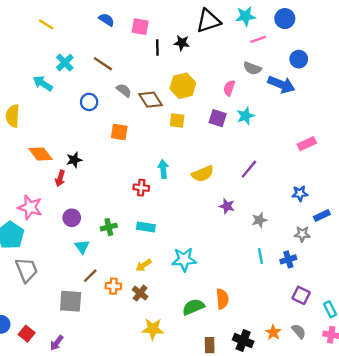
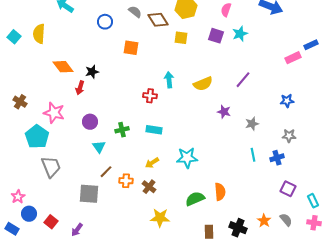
blue rectangle: (322, 215) -> (311, 45), moved

